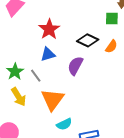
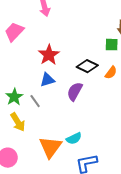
orange triangle: (53, 100) -> (50, 147), moved
cyan semicircle: (64, 124) -> (74, 138), moved

